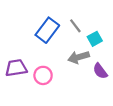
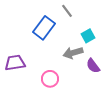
gray line: (75, 26) -> (67, 11), moved
pink circle: (43, 75) -> (50, 79), moved

